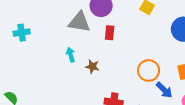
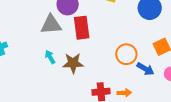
red rectangle: (110, 33) -> (82, 28), size x1.6
brown star: (92, 66) -> (73, 63), size x1.5

